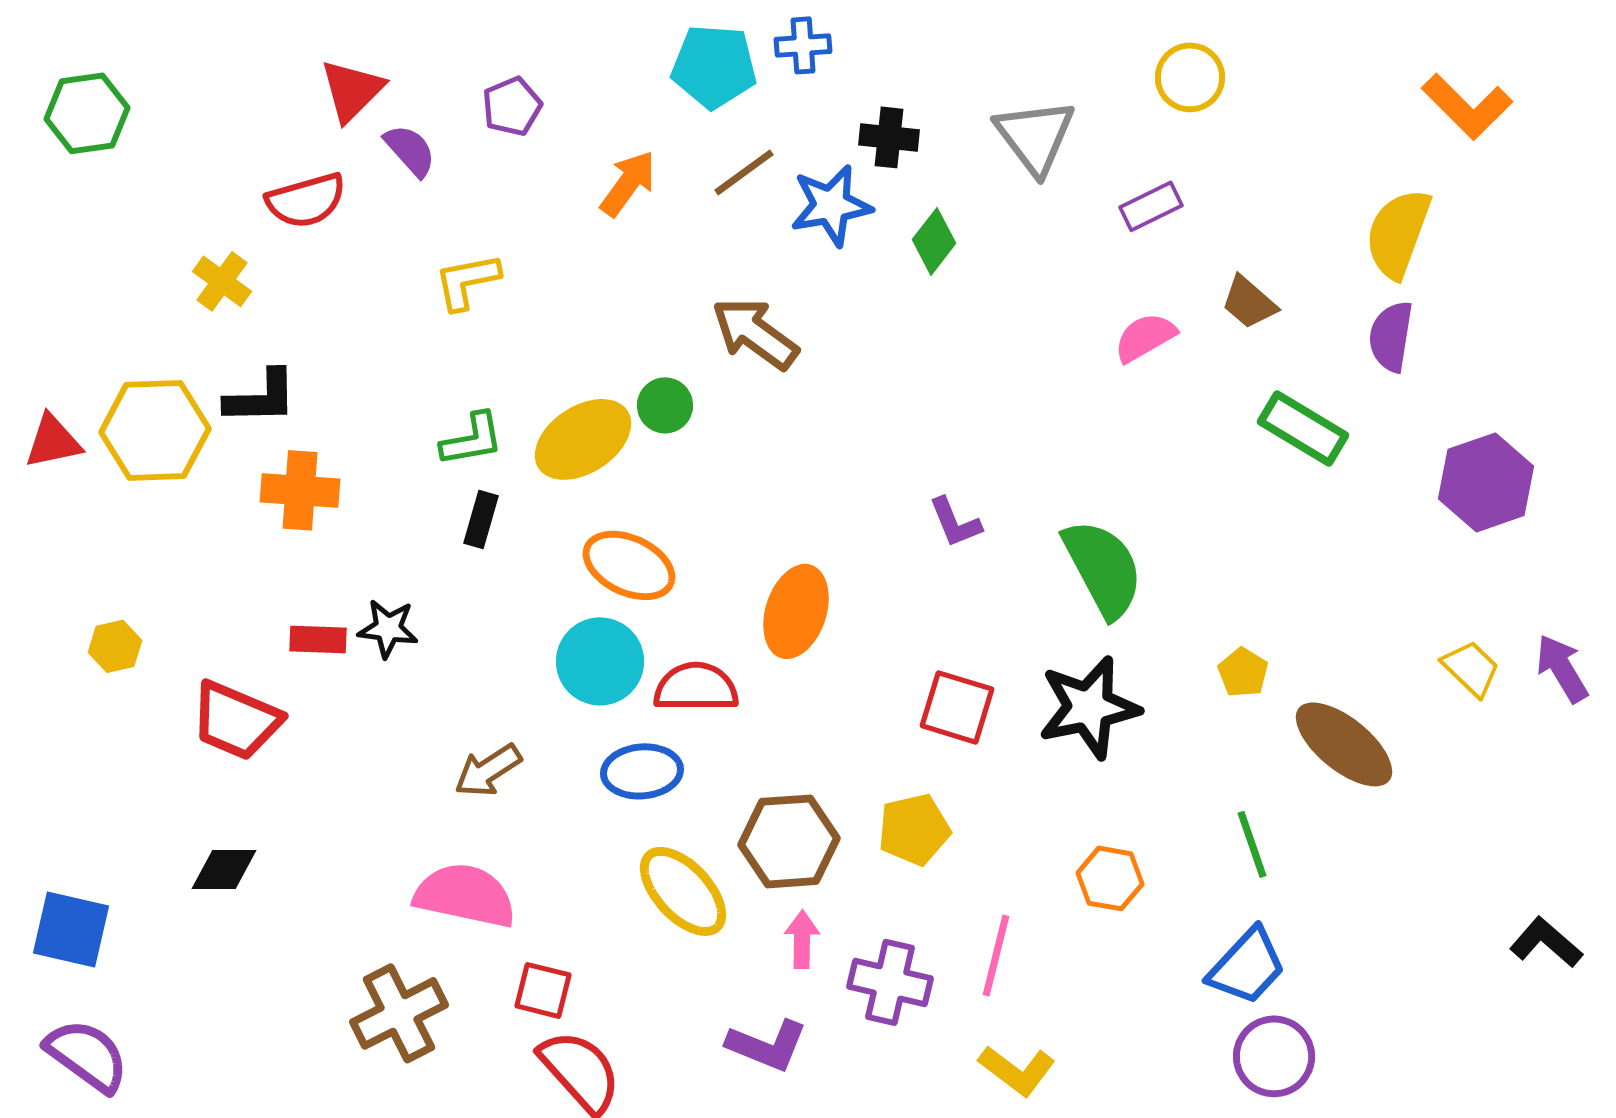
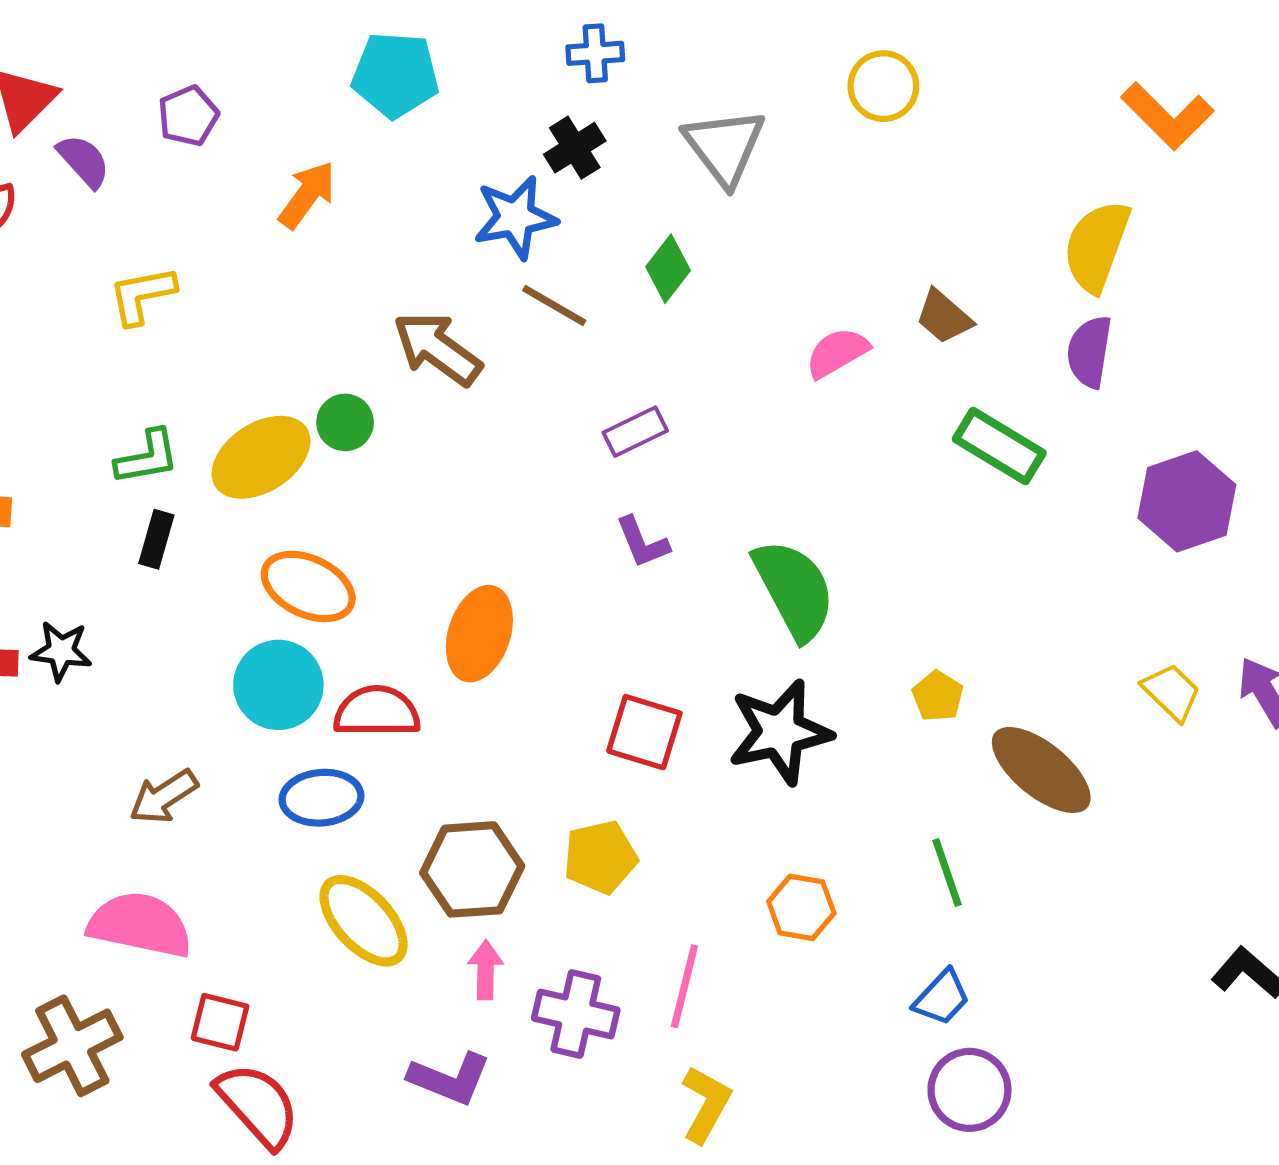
blue cross: (803, 45) -> (595, 53), moved
black cross: (889, 137) -> (575, 148), turned -38
brown line: (744, 172) -> (554, 306), moved, turned 66
purple rectangle: (1151, 206) -> (635, 432), moved
green diamond: (934, 241) -> (668, 269), moved
blue trapezoid: (1247, 966) -> (942, 998), size x0.7
yellow L-shape: (1017, 1070) -> (706, 1104), turned -98

